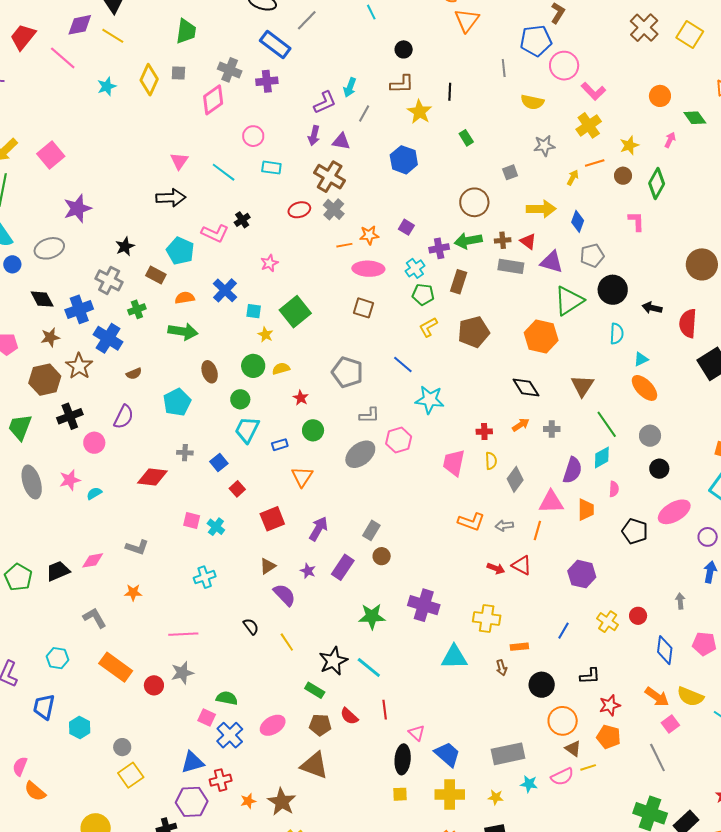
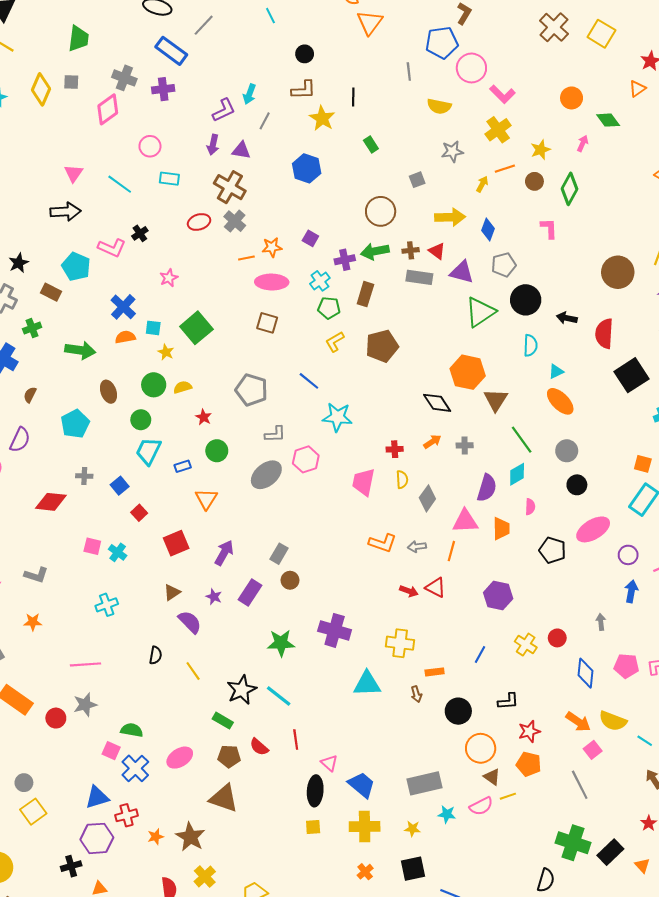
orange semicircle: (185, 298) -> (125, 337), moved
orange hexagon: (541, 336) -> (468, 372), moved
brown semicircle: (134, 374) -> (30, 395), turned 140
black semicircle: (251, 626) -> (156, 655), turned 48

